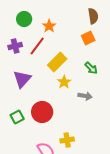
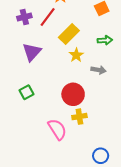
green arrow: (91, 68) -> (105, 40), turned -48
red circle: (42, 112) -> (73, 94), moved

